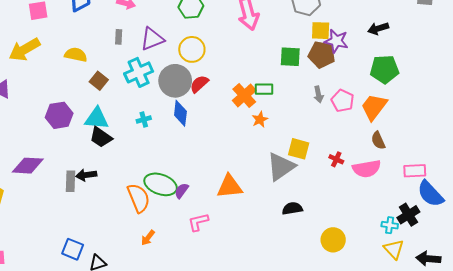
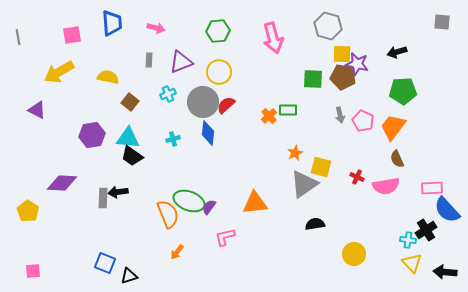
cyan cross: (139, 72) -> (168, 94), size x0.6
orange cross: (244, 95) -> (269, 116), size x0.7
orange star: (260, 120) -> (295, 153), moved

